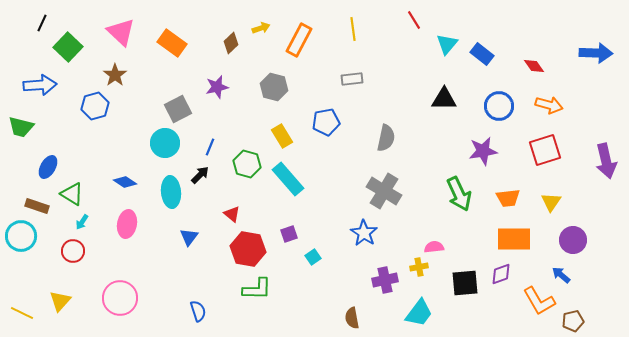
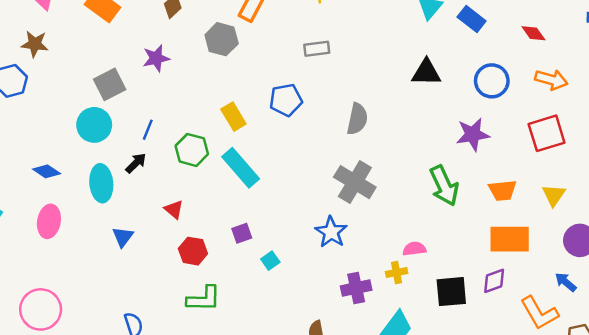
brown star: (115, 75) -> (35, 44), turned -30
gray hexagon: (274, 87) -> (222, 39), moved
red hexagon: (248, 249) -> (193, 251), size x0.7

